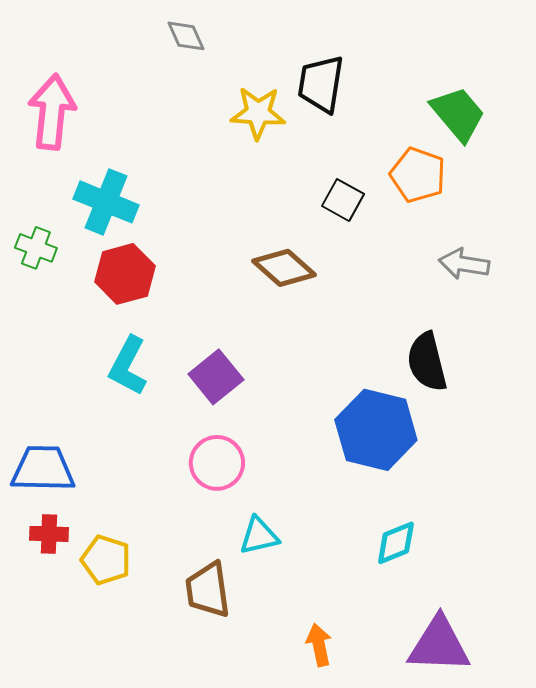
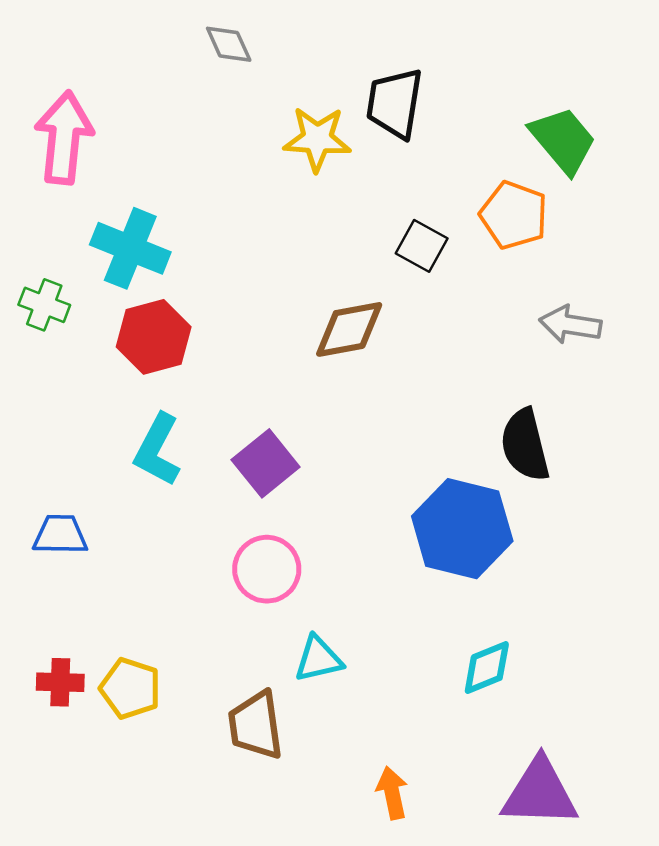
brown diamond: (284, 268) -> (349, 329), turned -52
blue trapezoid: (43, 469) -> (60, 535), moved, size x0.7
red cross: (49, 534) -> (60, 682), moved

